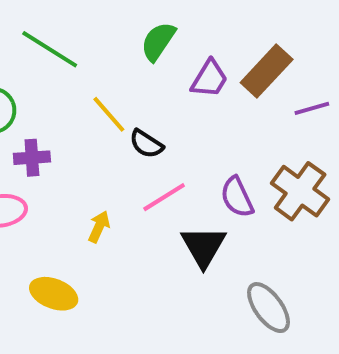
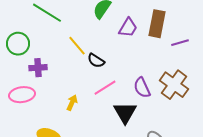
brown rectangle: (267, 71) -> (157, 24), turned -32

